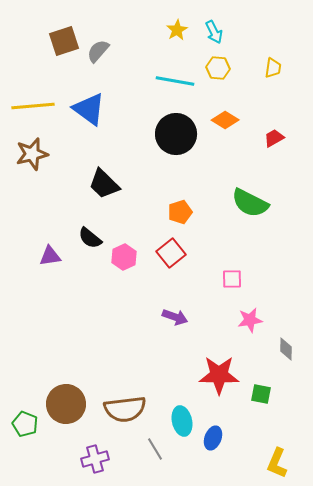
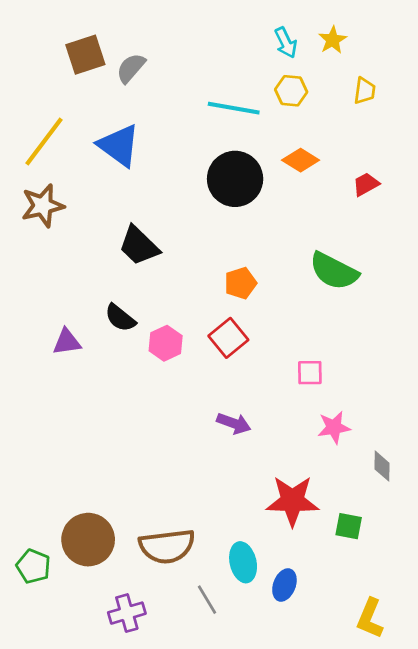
yellow star: (177, 30) -> (333, 40), moved
yellow line: (33, 106) -> (44, 141), turned -48

